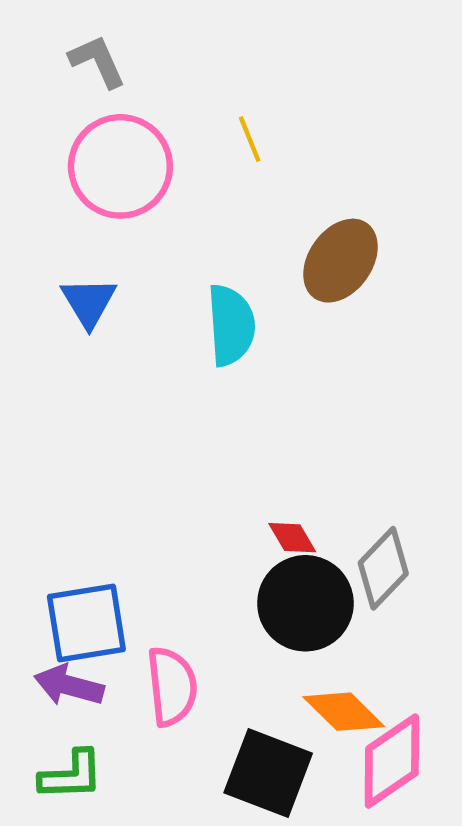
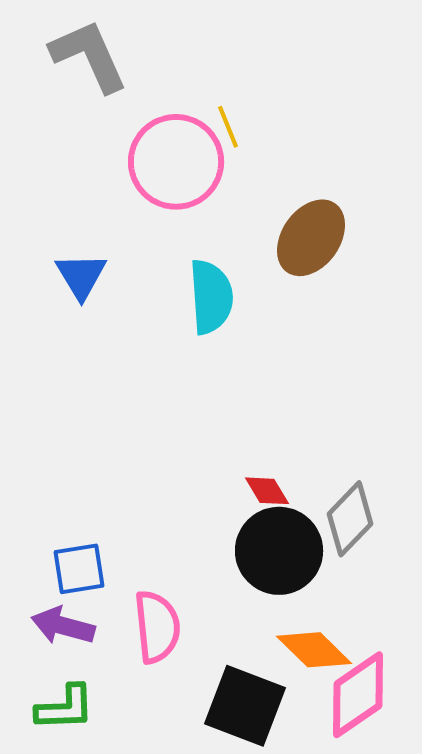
gray L-shape: (97, 61) -> (89, 56), size x1.5
pink circle: (120, 166) -> (176, 162), moved
blue square: (86, 623) -> (79, 569), size x0.7

